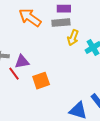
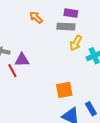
orange arrow: (30, 18) -> (36, 17), size x0.6
orange square: (41, 81) -> (64, 90), moved

